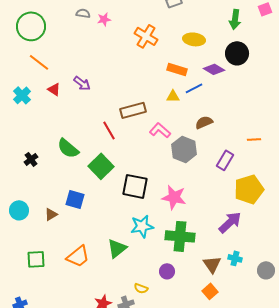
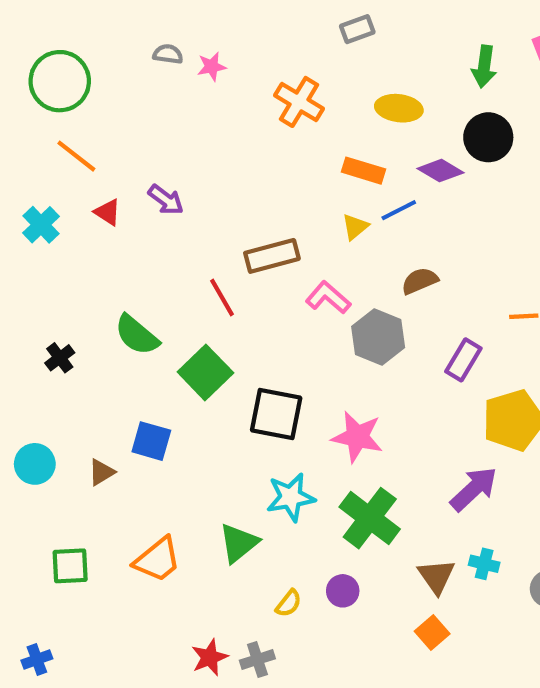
yellow triangle: (173, 96) -> (355, 227), turned -40
green cross: (180, 236) -> (370, 518), turned 32
yellow semicircle: (141, 288) -> (289, 603), moved, turned -72

